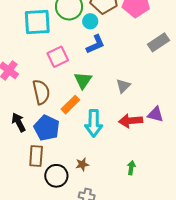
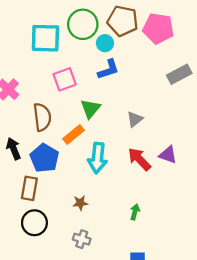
red arrow: (131, 121) -> (139, 159), turned 45
black circle: (56, 176) -> (34, 223), moved

